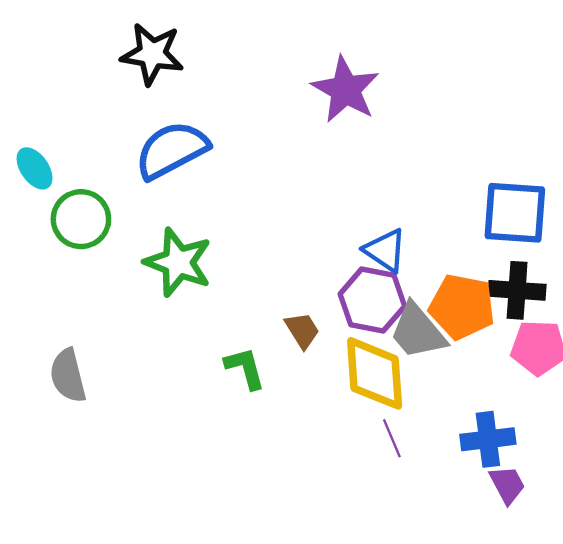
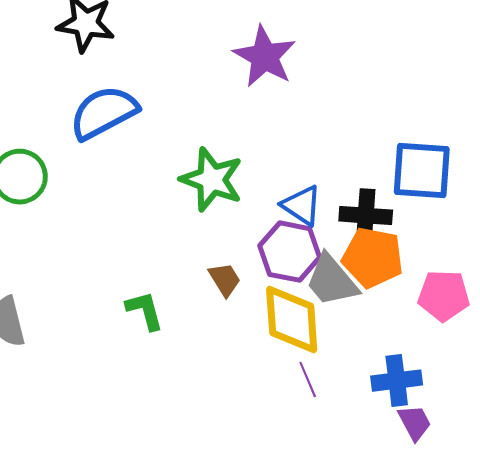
green star: (178, 262) -> (212, 180), moved
black cross: (517, 290) -> (366, 216), moved
green L-shape: (245, 368) -> (145, 311), moved

